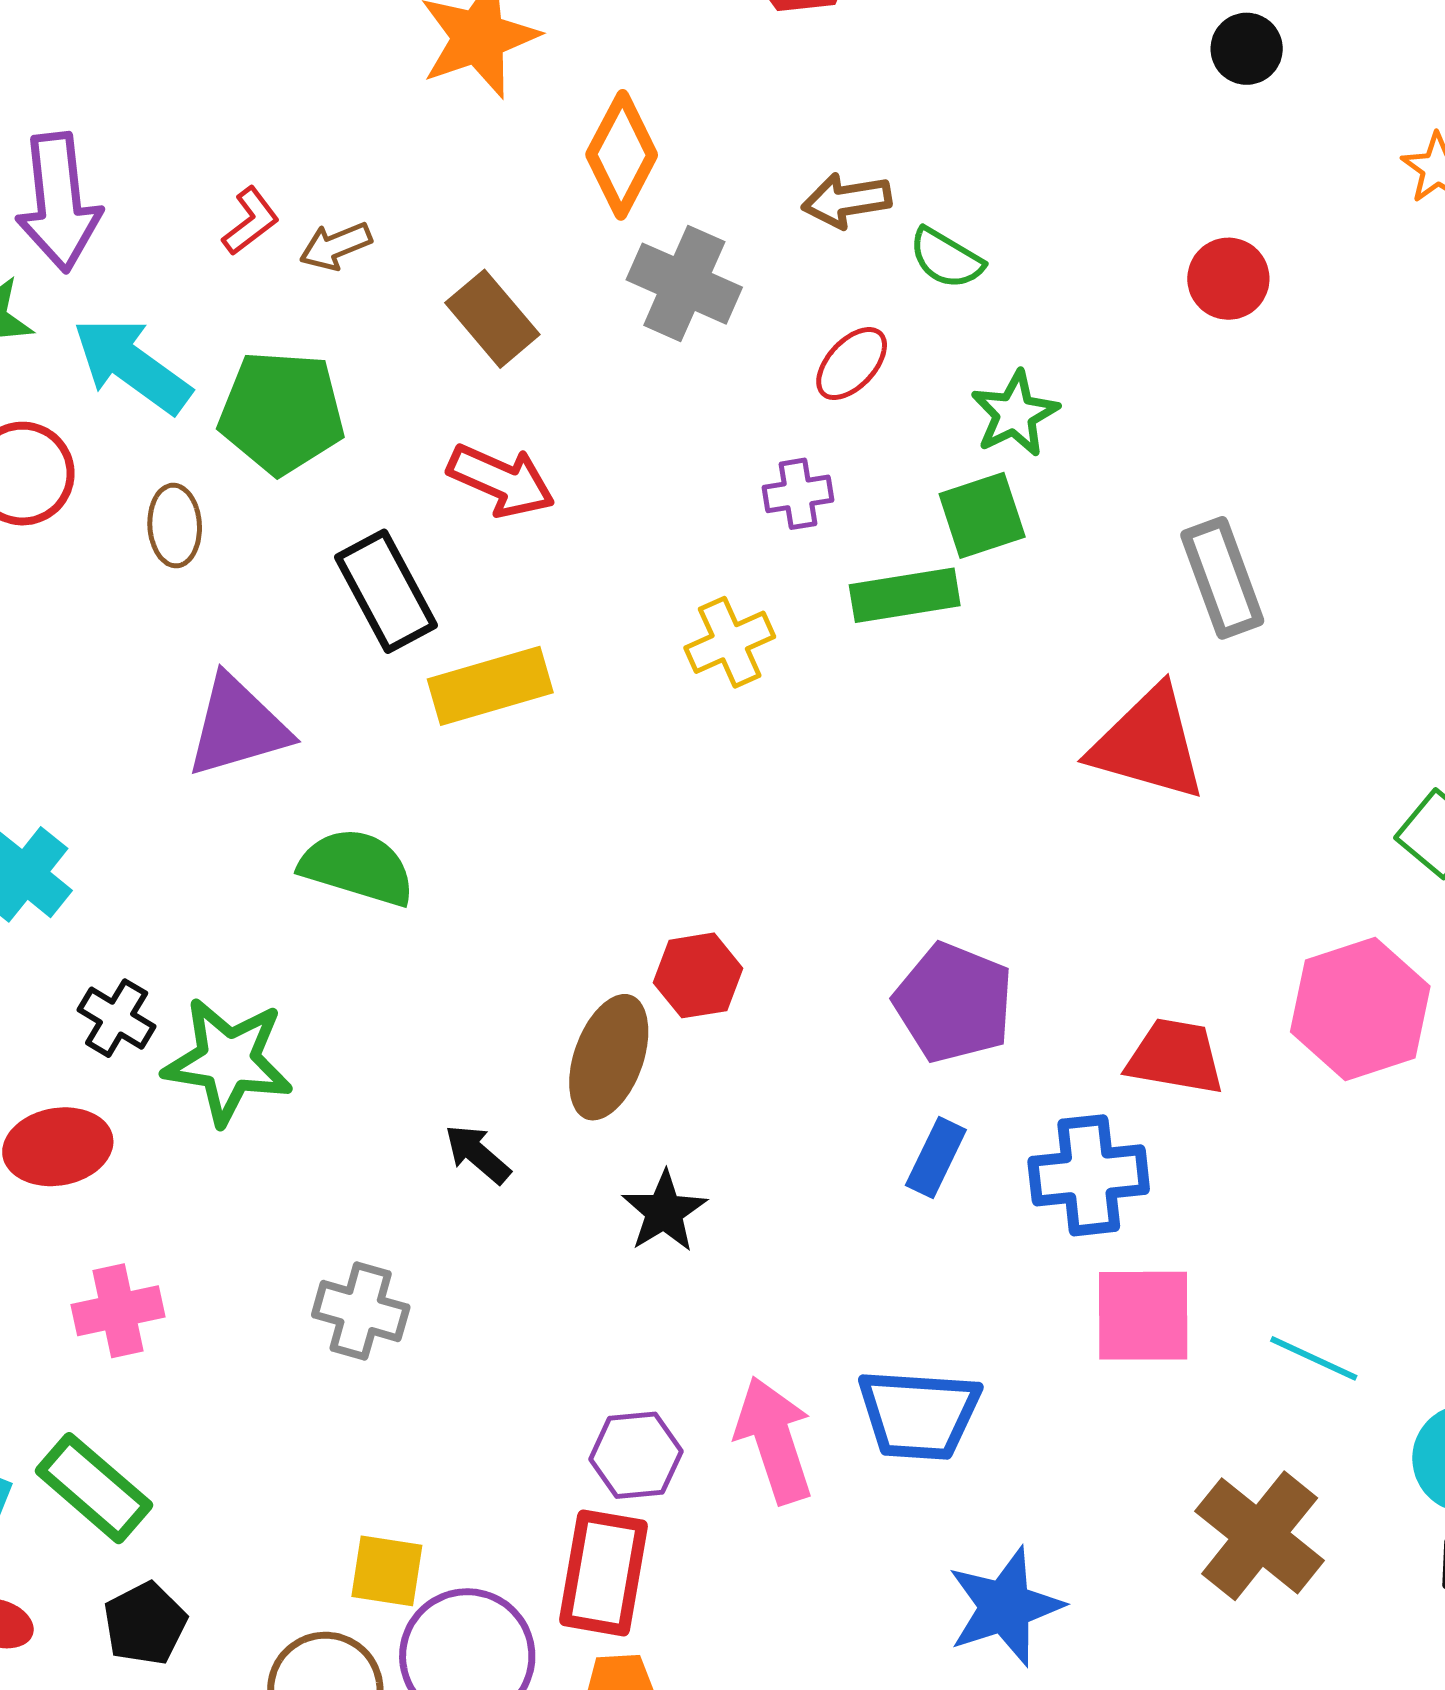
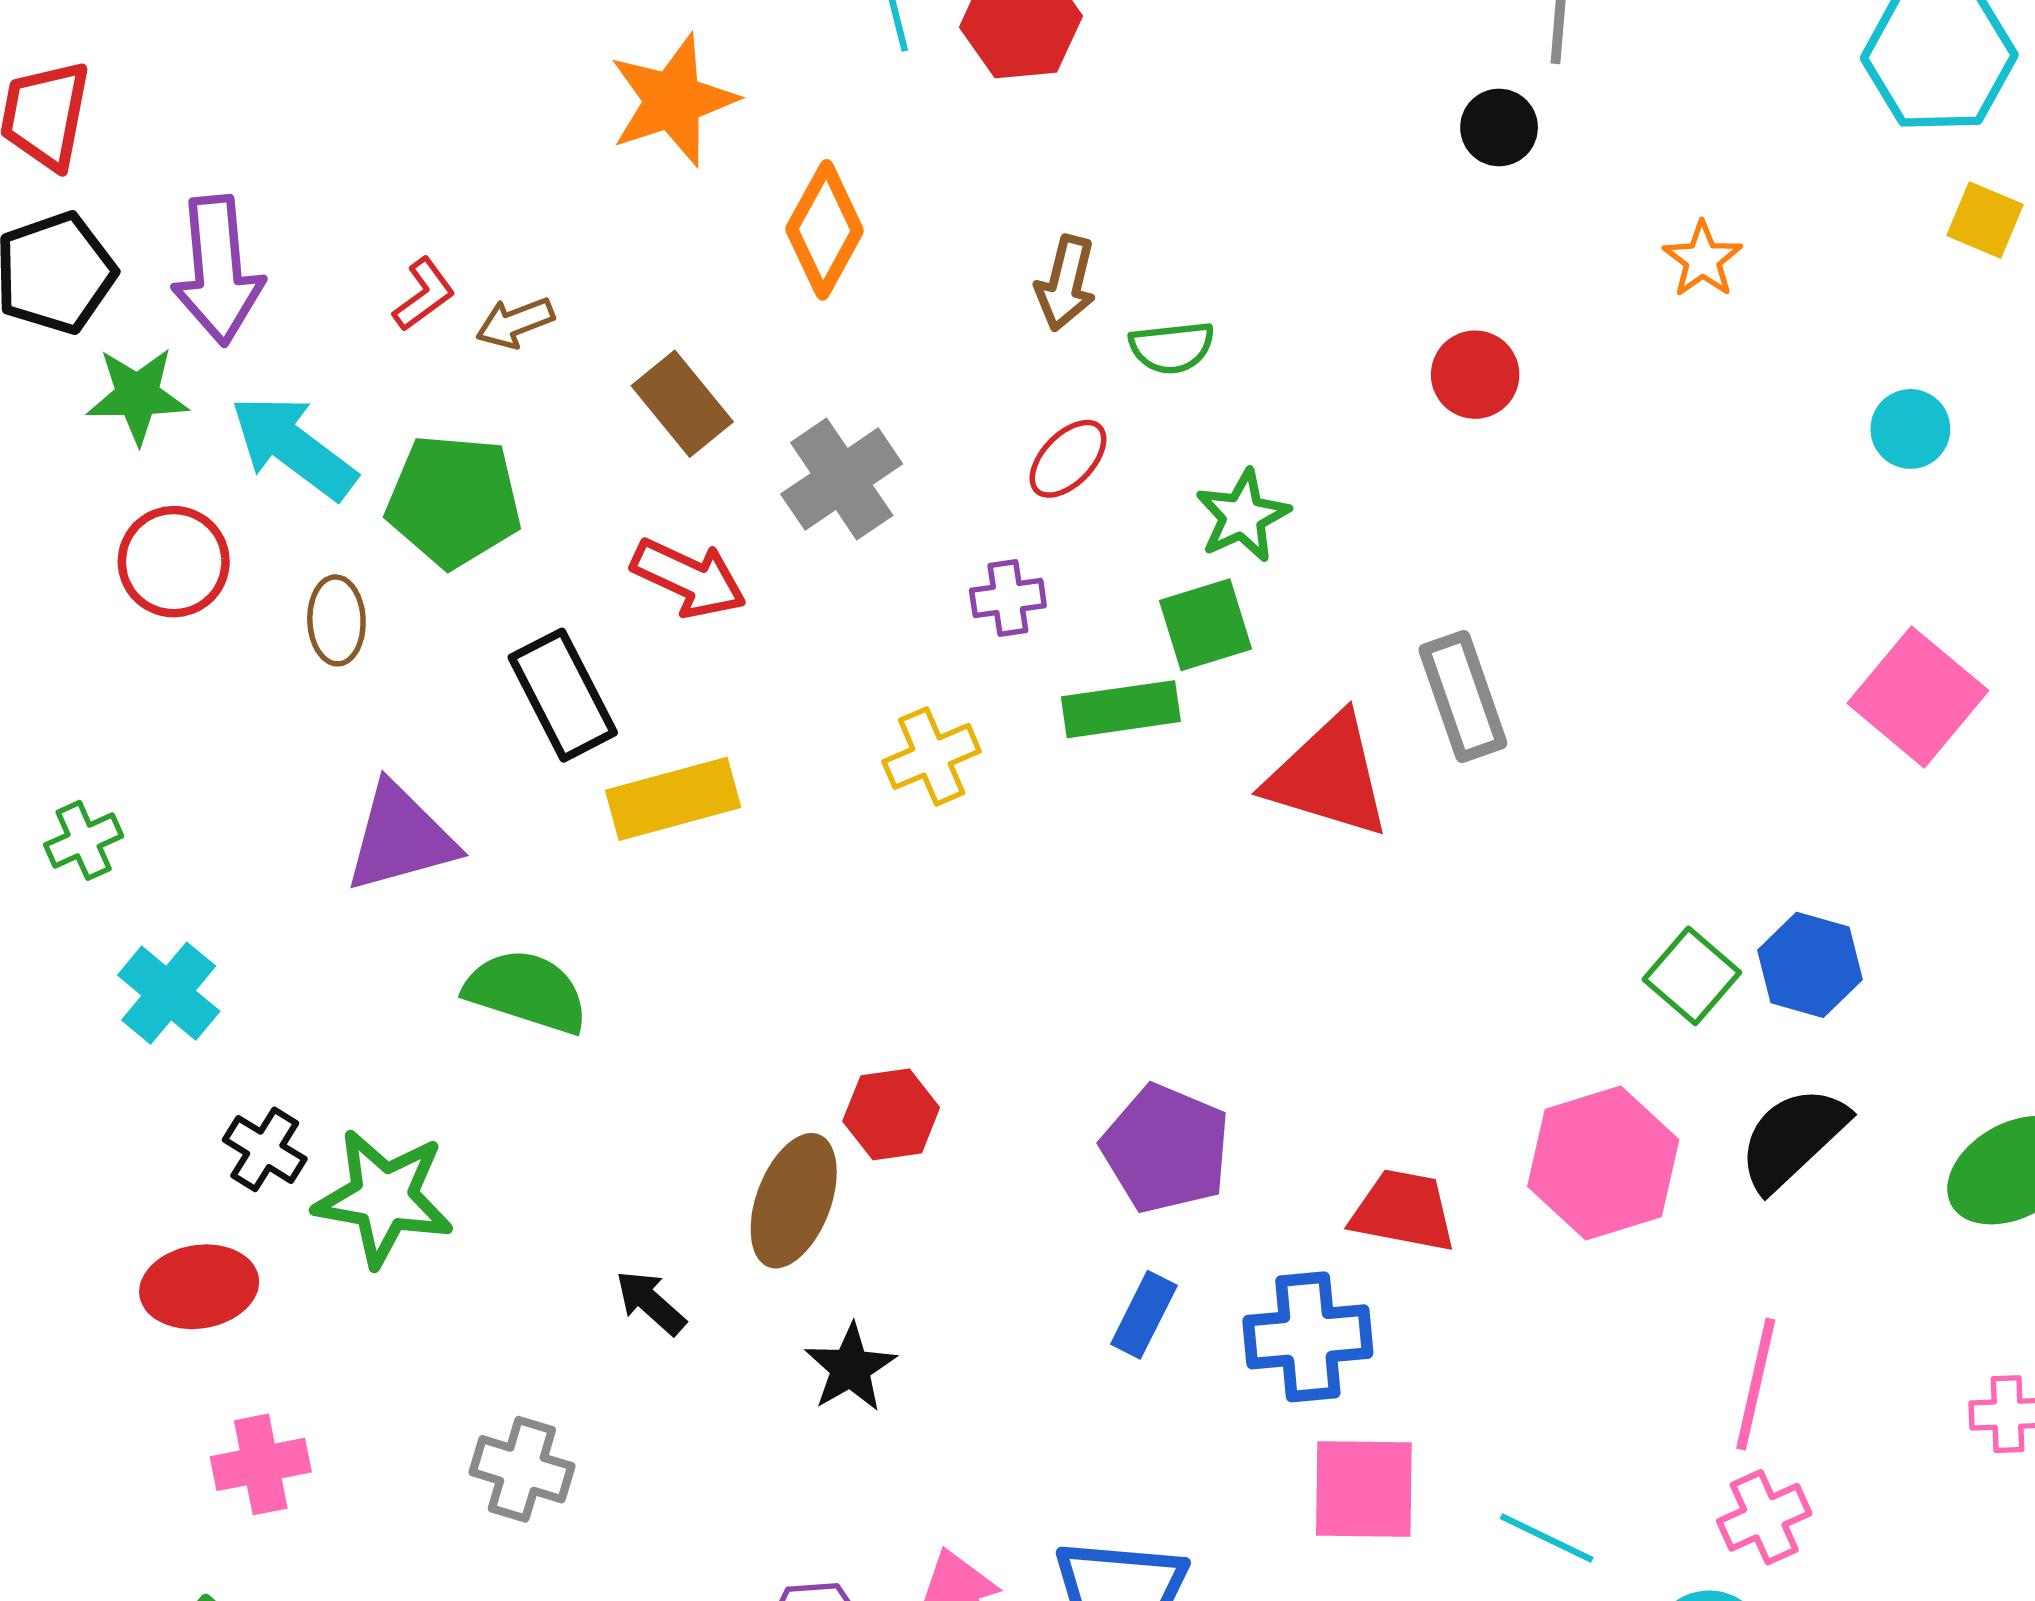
brown arrow: (847, 200) -> (1066, 283), turned -68
green semicircle: (946, 258) -> (1172, 347), turned -38
gray cross: (684, 284) -> (842, 479), moved, turned 31
red triangle: (1148, 744) -> (1328, 776), moved

